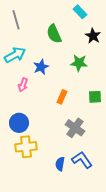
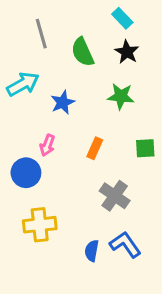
gray line: (16, 20) -> (41, 34), moved
black star: (93, 36) -> (127, 52), moved
pink arrow: (23, 85) -> (47, 145), moved
blue circle: (19, 123) -> (26, 173), moved

